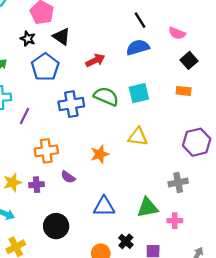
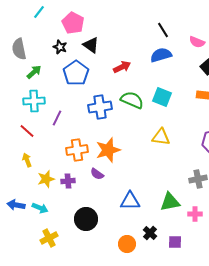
cyan square: (139, 93) -> (162, 97), turned 36
orange star: (100, 154) -> (108, 150), moved, size x1.4

